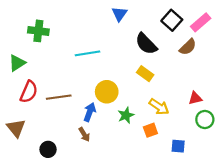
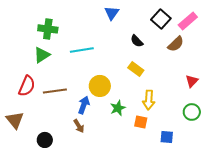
green cross: (38, 31) -> (48, 29), moved
black semicircle: (146, 44) -> (137, 41), size x0.6
green triangle: (17, 63) -> (42, 55), moved
red triangle: (195, 98) -> (192, 81), moved, turned -32
yellow arrow: (159, 107) -> (149, 100), turned 60
orange square: (150, 130) -> (141, 122), turned 32

